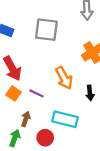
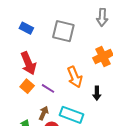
brown arrow: (26, 119) -> (44, 113), moved

